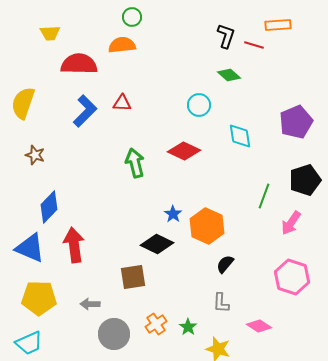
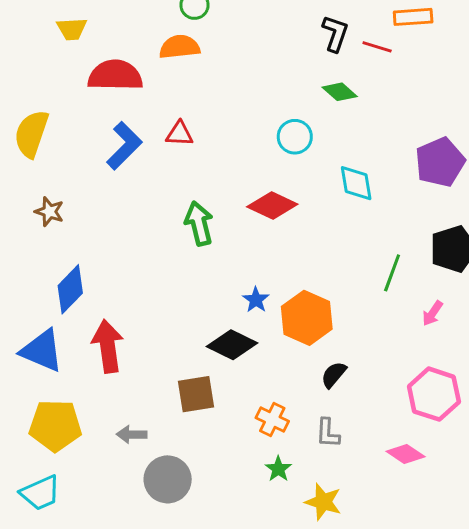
pink arrow: (291, 223) -> (432, 313), size x0.7
orange cross: (156, 324) -> (272, 420), moved, turned -30
pink diamond: (259, 326) -> (406, 454), moved

